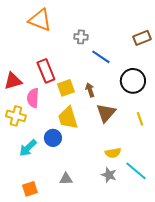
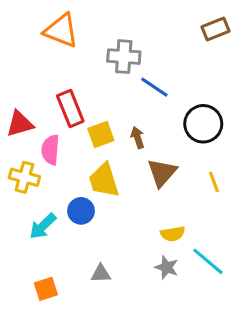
gray cross: (81, 37) -> (124, 57), size x1.5
brown rectangle: (142, 38) -> (215, 29), moved

